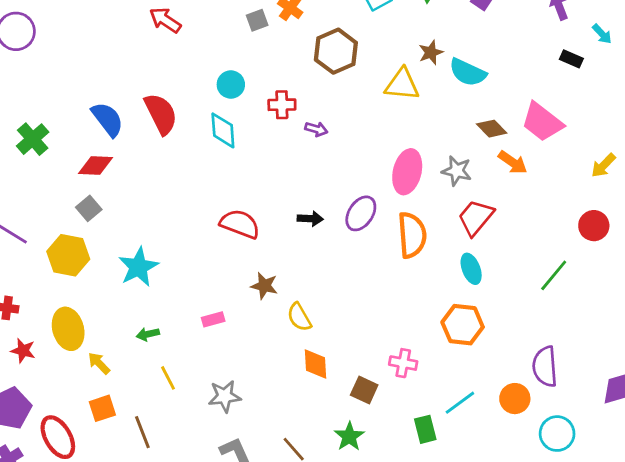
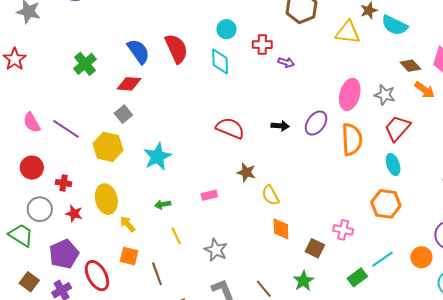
gray star: (225, 396) -> (216, 250), turned 30
orange square: (102, 408) -> (129, 256), turned 30
green rectangle: (425, 429) -> (357, 277), turned 66

